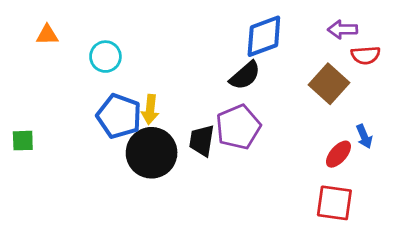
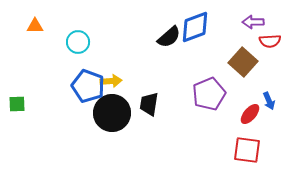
black semicircle: (245, 76) -> (169, 37), moved
yellow arrow: (150, 109) -> (111, 81), turned -100
purple pentagon: (238, 127) -> (209, 94), moved

